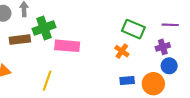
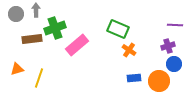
green rectangle: (133, 29) -> (118, 29), moved
pink rectangle: (67, 46) -> (77, 45), turned -45
yellow line: (47, 81) -> (39, 78), moved

